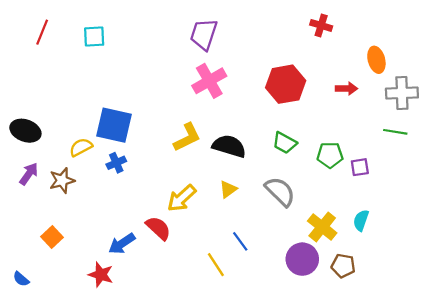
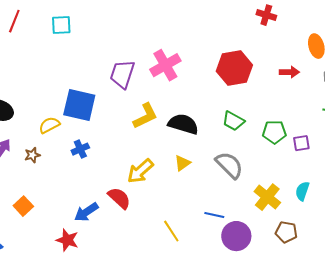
purple trapezoid: (204, 34) -> (122, 74), moved
blue cross: (116, 163) -> (80, 149), moved
brown star: (62, 180) -> (32, 155), size x0.7
blue line: (240, 241) -> (214, 215), moved, turned -42
purple circle: (302, 259) -> (236, 236), moved

